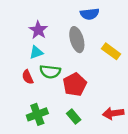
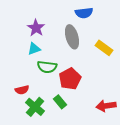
red semicircle: (28, 77) -> (22, 90), moved, turned -80
green cross: (37, 114) -> (35, 107), turned -30
green rectangle: (74, 117) -> (60, 102), moved

